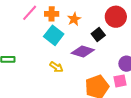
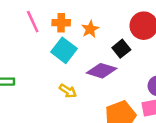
pink line: (30, 13) -> (33, 22), turned -66

